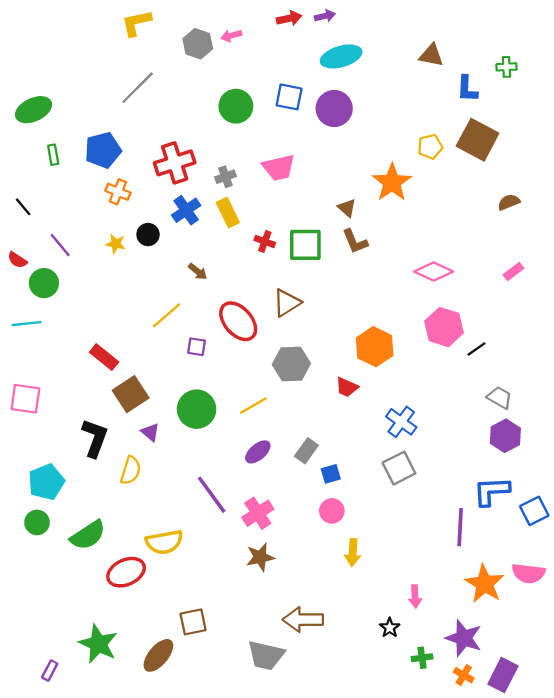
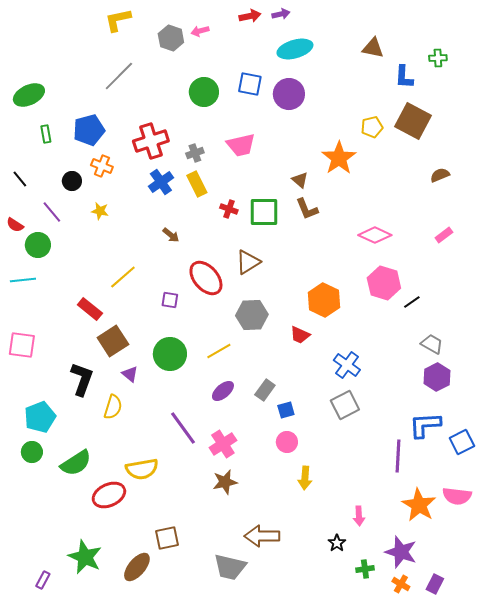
black circle: (148, 235) -> (72, 181), moved
yellow line: (167, 315) -> (123, 277), moved
purple rectangle: (503, 675) -> (435, 584), size x0.7

